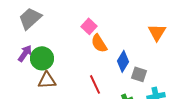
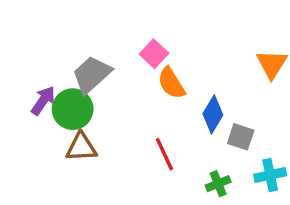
gray trapezoid: (30, 18) -> (92, 74), moved

